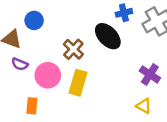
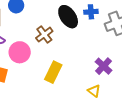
black ellipse: (108, 36) -> (68, 17), moved
yellow rectangle: (78, 83) -> (53, 72), moved

